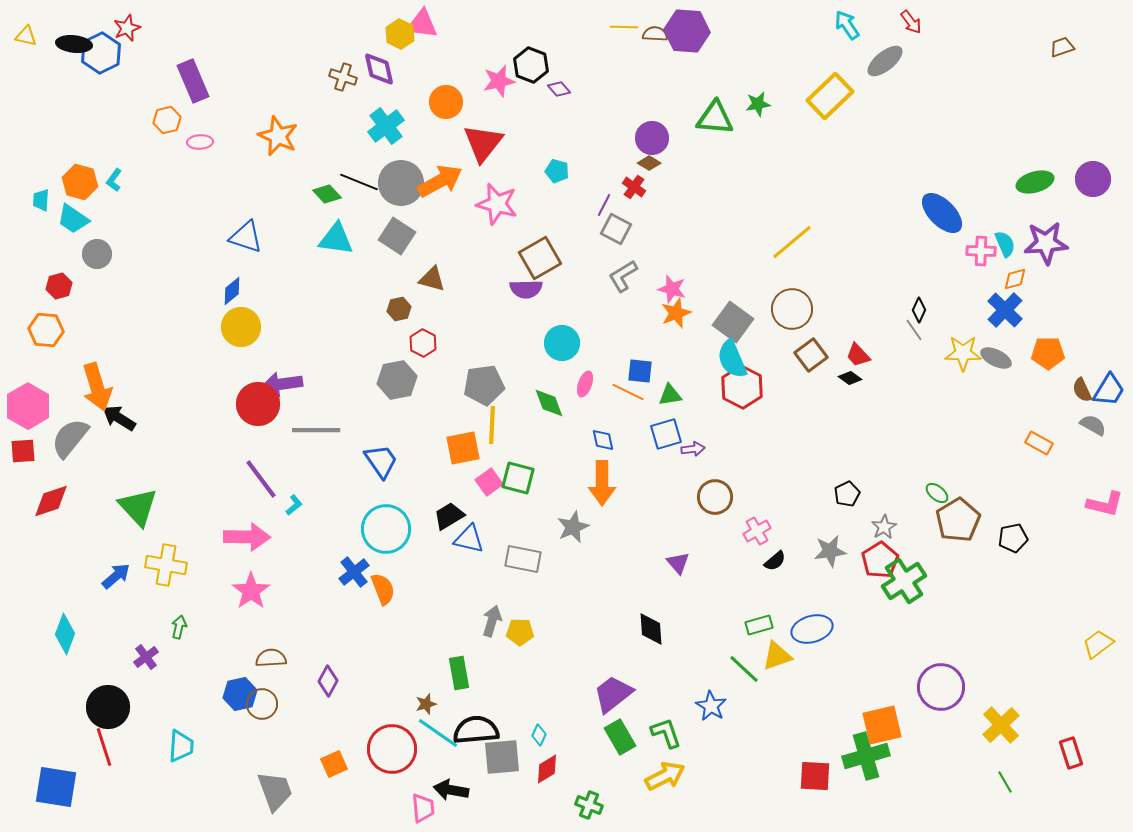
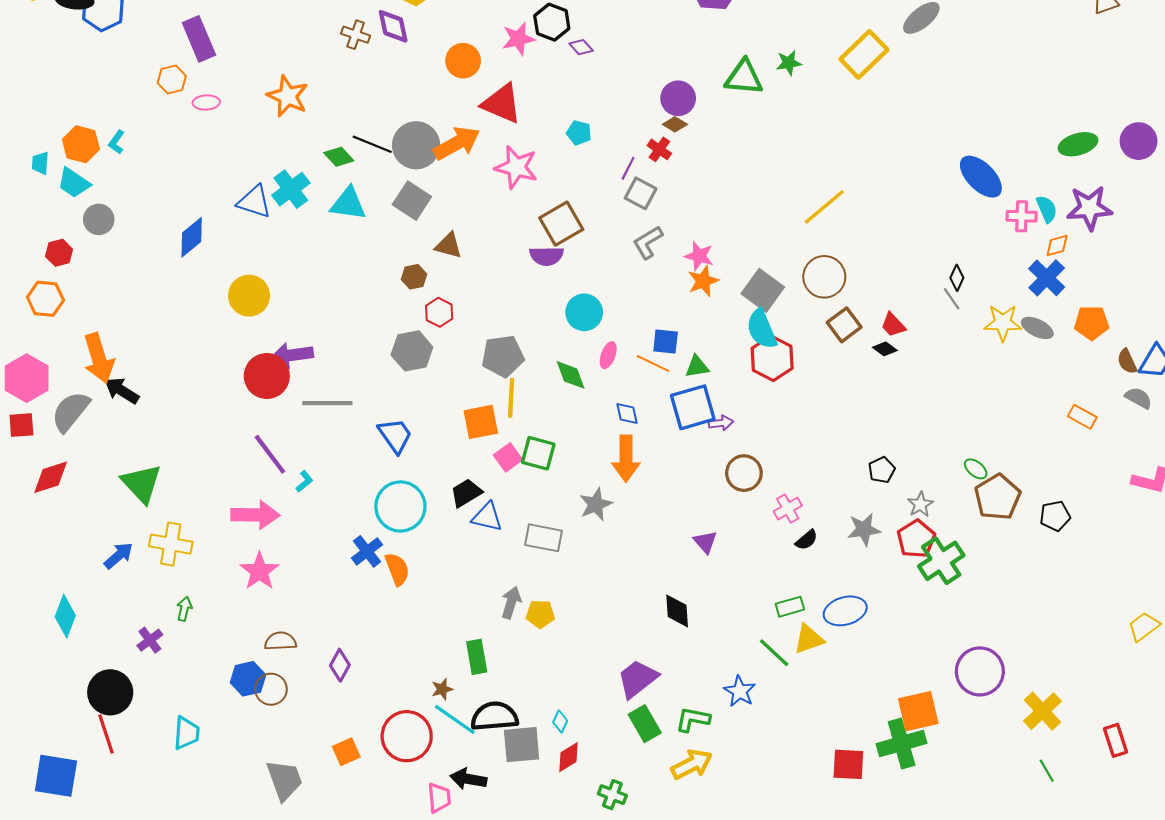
cyan cross: (386, 126) -> (291, 189), moved
red triangle: (483, 143) -> (502, 104), turned -45
blue diamond: (232, 291) -> (192, 237), moved, size x1.4
blue square: (666, 434) -> (693, 407), size x1.4
green L-shape: (666, 733) -> (693, 719), turned -60

